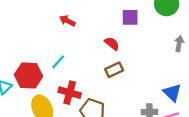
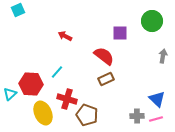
red semicircle: (112, 44) -> (104, 56), size x1.5

